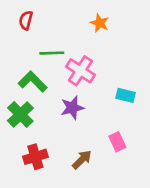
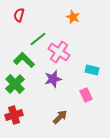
green line: (52, 53) -> (38, 39), turned -36
pink rectangle: (117, 142) -> (86, 95), moved
red cross: (35, 157) -> (14, 115), moved

